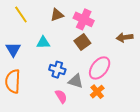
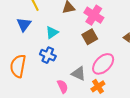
cyan triangle: (43, 43) -> (52, 32), turned -40
blue triangle: (13, 49) -> (24, 24), moved
blue cross: (57, 70) -> (48, 55), moved

